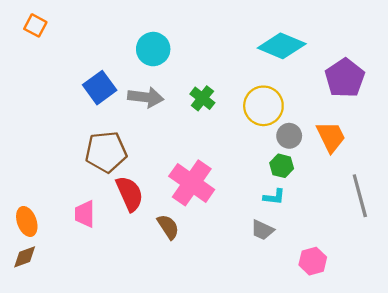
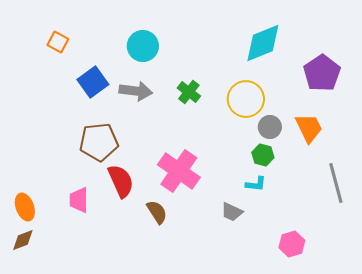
orange square: (35, 25) -> (58, 42), moved
cyan diamond: (282, 46) -> (263, 43), turned -45
gray trapezoid: (262, 230) -> (232, 212), moved

